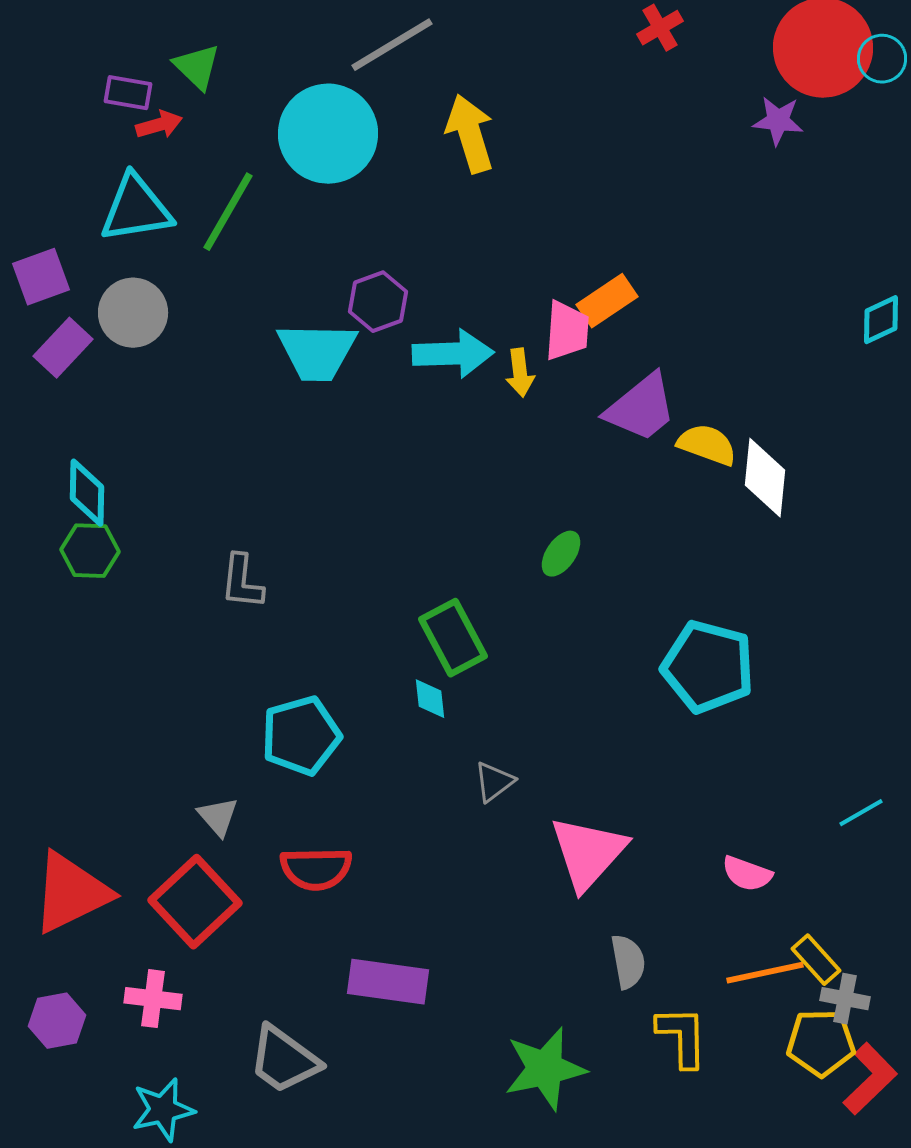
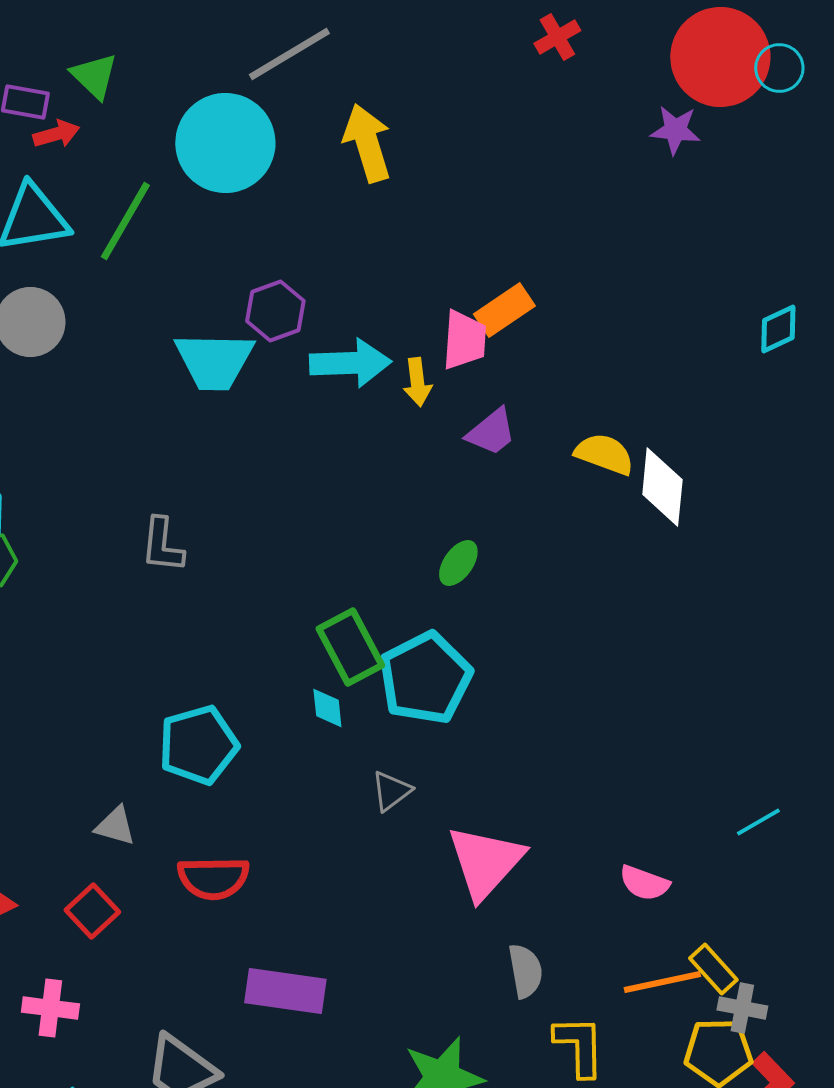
purple trapezoid: (641, 408) -> (491, 432), moved, size x0.7
gray L-shape: (242, 582) -> (162, 545), moved
cyan pentagon: (708, 667) -> (425, 678), moved, turned 30
gray triangle: (218, 817) -> (115, 826), turned -33
red square: (195, 902) -> (92, 911), size x0.6

